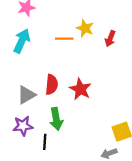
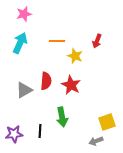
yellow star: (85, 28) -> (75, 56), moved
green arrow: (56, 119) -> (62, 117), moved
purple star: (23, 126) -> (14, 134), moved

